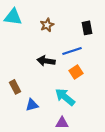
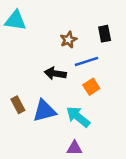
brown star: (47, 25) -> (68, 40), moved
blue triangle: (32, 105) -> (44, 111), moved, size x1.5

